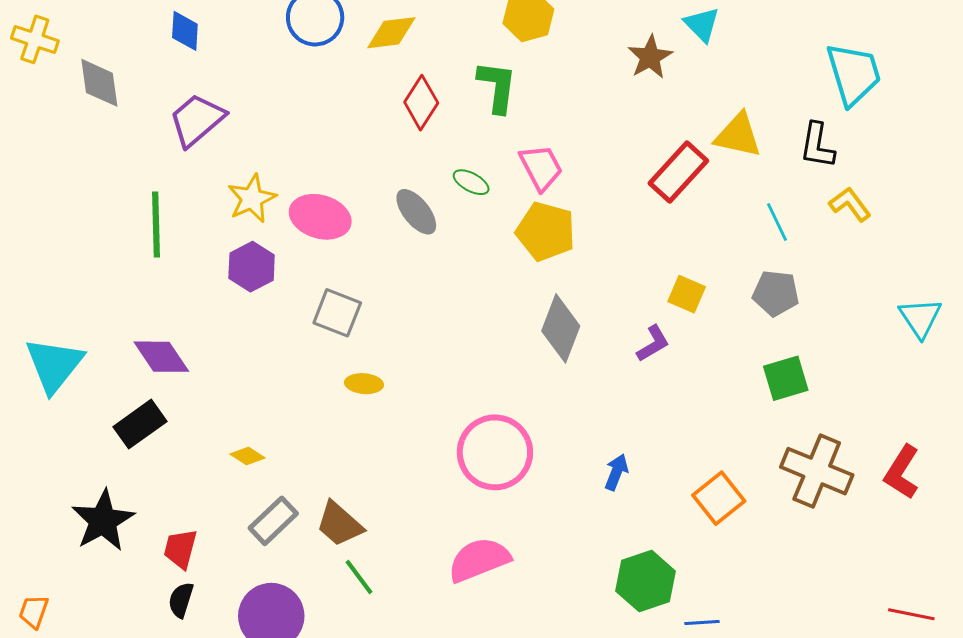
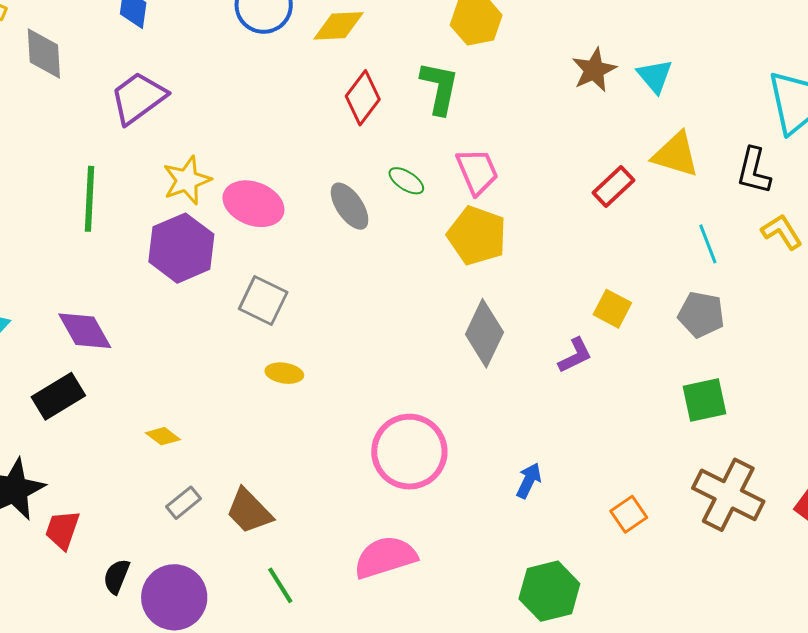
cyan triangle: (702, 24) -> (655, 76), moved
red rectangle: (678, 172) -> (613, 187), size x0.7
purple hexagon: (252, 267) -> (181, 248), size x1.4
orange square: (719, 498) -> (629, 514), size x0.7
gray rectangle: (273, 521) -> (184, 503), size x0.7
red trapezoid: (180, 549) -> (62, 530), moved
green line: (359, 577) -> (280, 585), moved
black semicircle: (181, 600) -> (116, 576), moved

